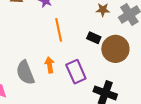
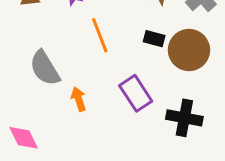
orange arrow: (50, 65) -> (79, 99), moved
gray semicircle: (25, 73) -> (45, 68), moved

